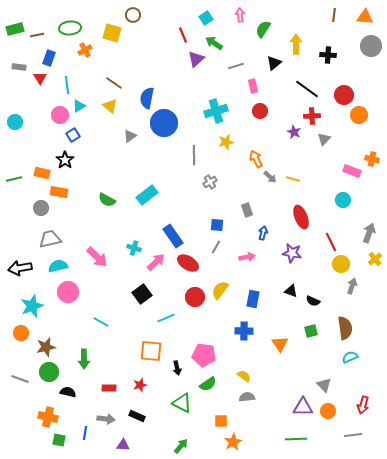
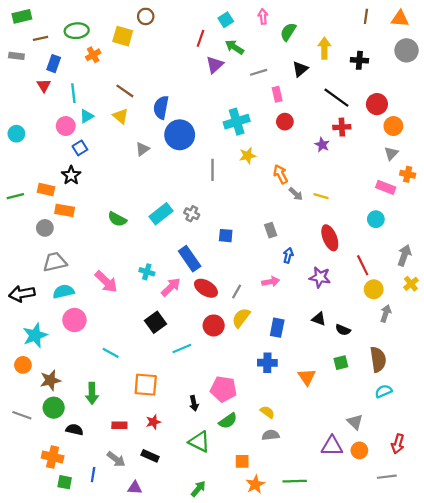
green rectangle: (15, 29) -> (22, 16), moved
red line: (183, 35) -> (200, 38), turned 42
gray rectangle: (19, 67) -> (16, 56), moved
gray triangle: (324, 139) -> (391, 153), moved
gray cross: (210, 182) -> (192, 214), moved, turned -32
blue square: (217, 225) -> (226, 236), moved
gray line: (216, 247) -> (237, 292), moved
orange square: (151, 351) -> (146, 385), moved
gray arrow: (106, 419) -> (116, 459), turned 30
green line: (296, 439) -> (295, 481), moved

